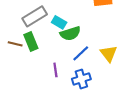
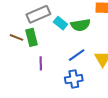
green semicircle: (70, 34) -> (80, 25), moved
purple line: (55, 70) -> (41, 63), moved

